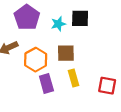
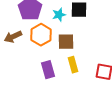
orange hexagon: (36, 60) -> (41, 35), moved

